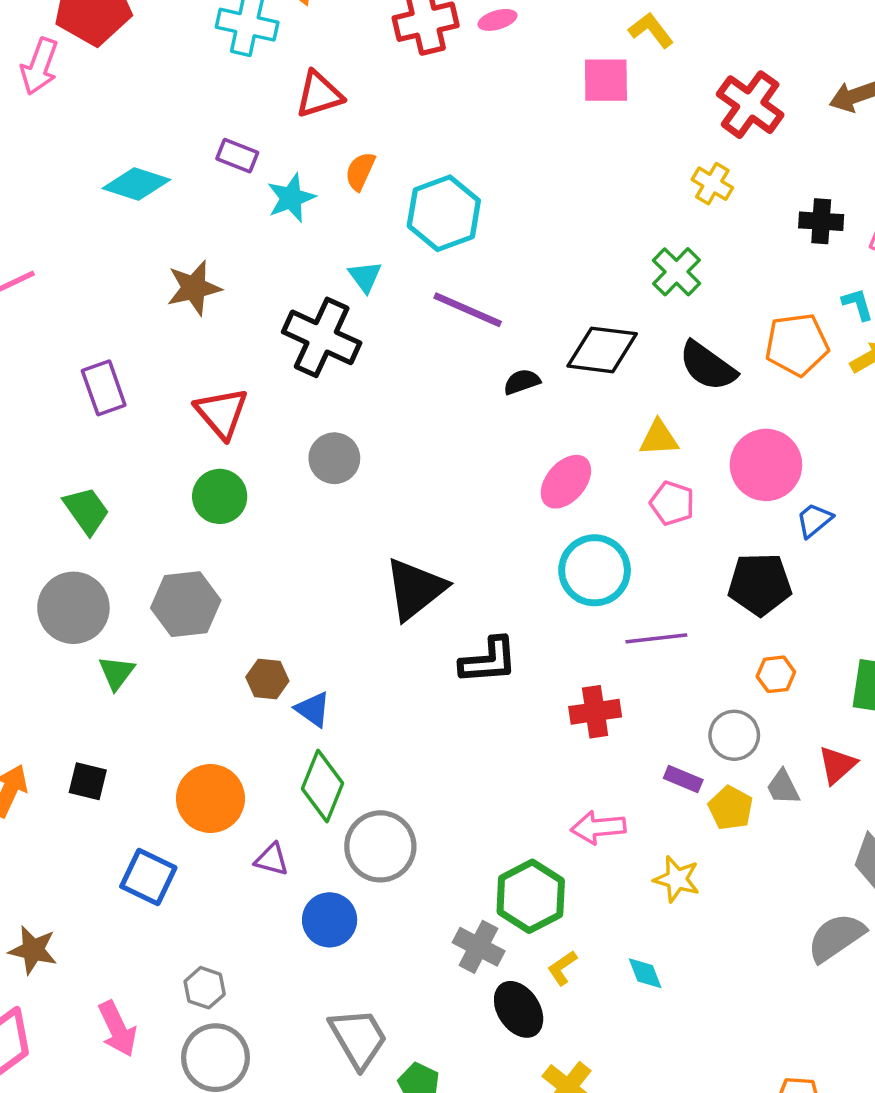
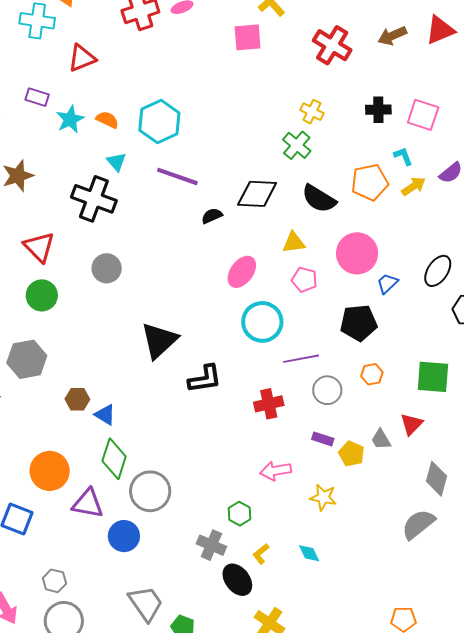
orange semicircle: (360, 171) -> (107, 120), moved, turned 95
yellow cross: (712, 184) -> (312, 112), moved
gray circle: (734, 735) -> (327, 390), moved
purple triangle: (272, 859) -> (88, 504), size x1.6
green hexagon: (531, 896) -> (239, 514), size x0.6

